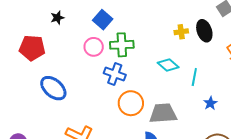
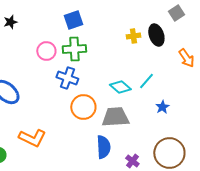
blue square: (103, 20) -> (73, 20), moved, turned 30
cyan diamond: (168, 65) -> (120, 87), moved
cyan line: (194, 77) -> (146, 81), turned 30

